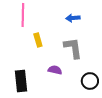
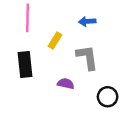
yellow rectangle: (38, 40) -> (55, 41), moved, turned 48
black rectangle: (21, 81) -> (25, 64), moved

